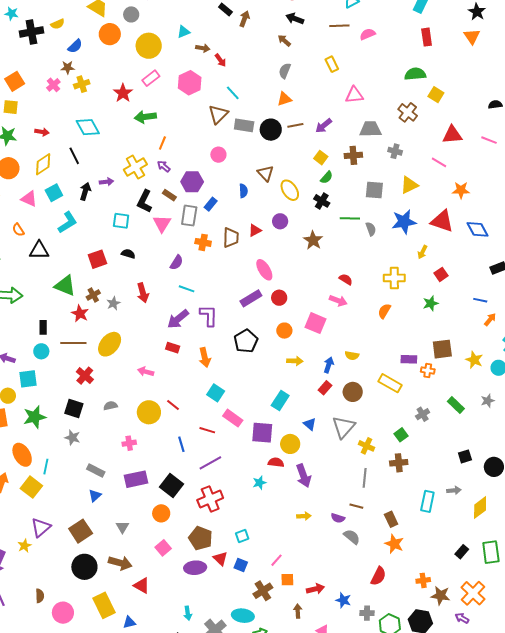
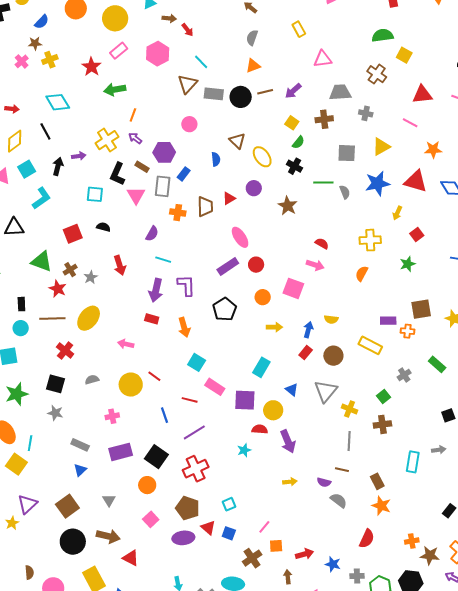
purple arrow: (178, 319) -> (156, 290), turned -35

